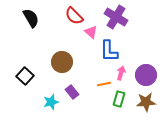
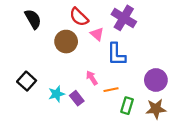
brown circle: (62, 62) -> (66, 42), moved
pink arrow: (121, 73) -> (92, 78), moved, turned -48
cyan star: (51, 102) -> (56, 94), moved

